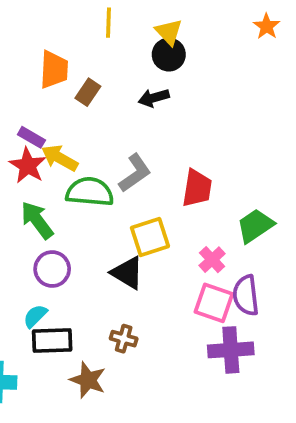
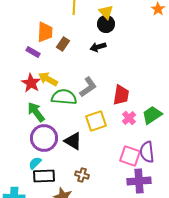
purple rectangle: (31, 137) -> (33, 52), moved
pink cross: (212, 260) -> (129, 118), moved
purple circle: (52, 269) -> (44, 138), size x1.4
black triangle: (127, 273) -> (73, 141), moved

